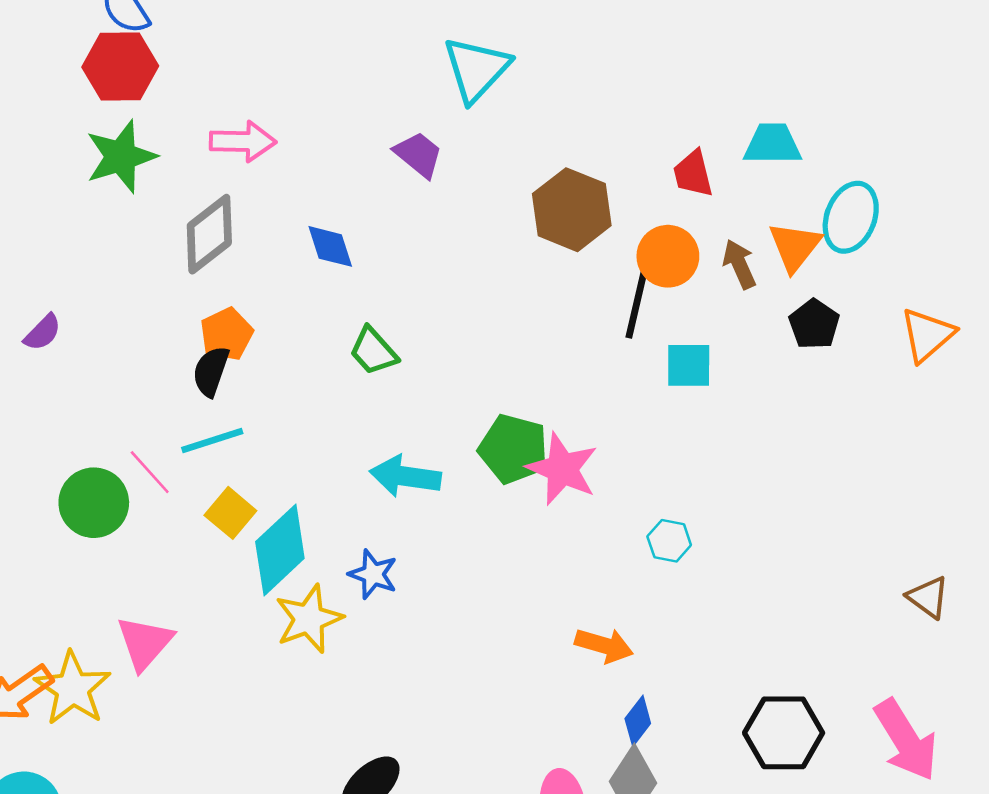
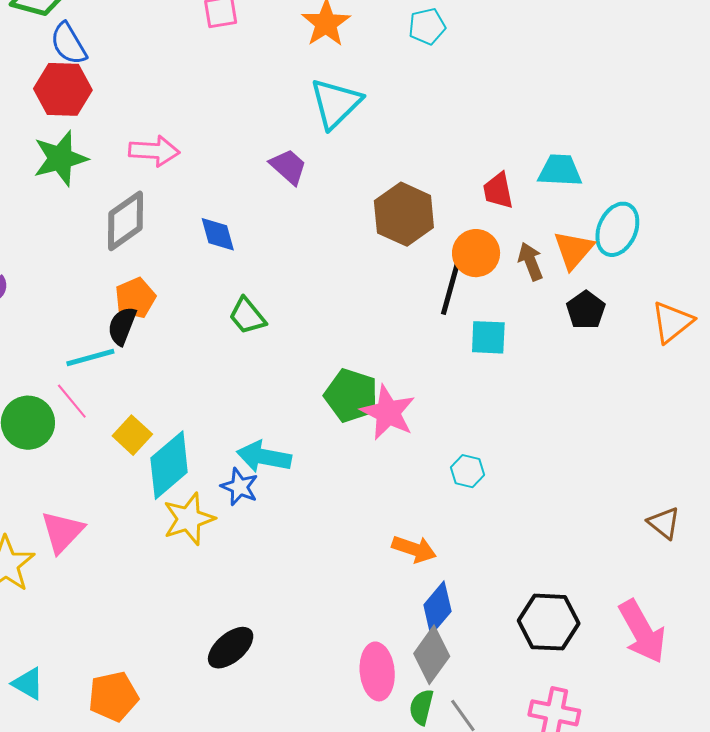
cyan line: (212, 440) -> (90, 357), moved
cyan arrow: (405, 476) -> (264, 457), moved
blue diamond: (638, 721) -> (437, 608), size x1.4

